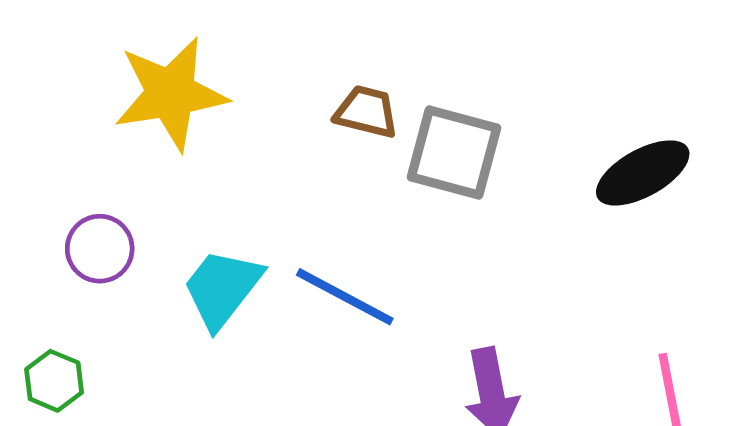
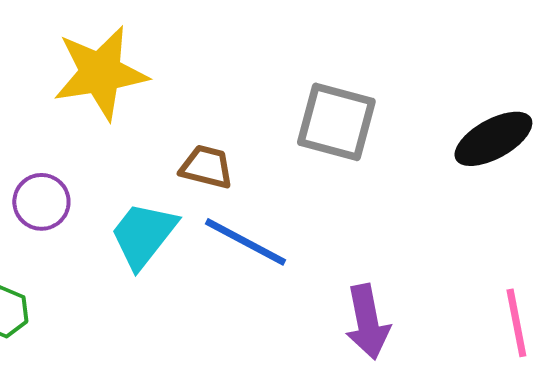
brown trapezoid: (366, 112) -> (206, 167), moved

